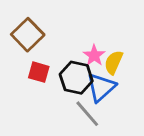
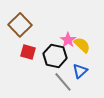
yellow semicircle: (114, 62) -> (82, 45), turned 108
blue triangle: (101, 87) -> (80, 71), moved, size x0.7

